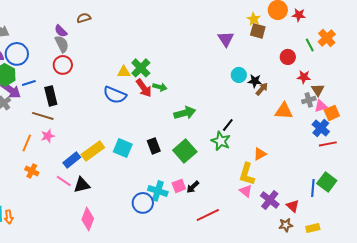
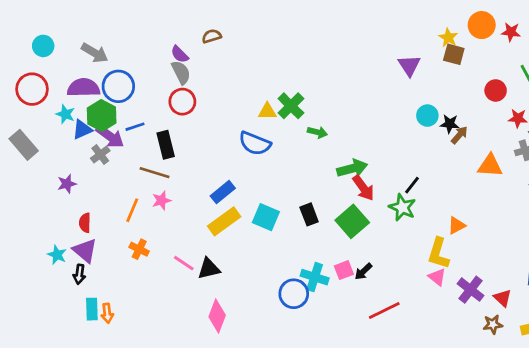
red arrow: (144, 88) -> (363, 188), moved
blue rectangle: (72, 160) -> (223, 192), moved

